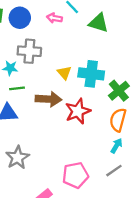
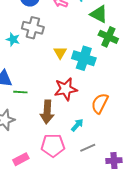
green line: (17, 88) -> (20, 92), moved
green cross: (119, 91) -> (108, 37), moved, turned -36
brown arrow: (48, 99) -> (47, 112), moved, turned 80
cyan arrow: (117, 146) -> (77, 125), moved

